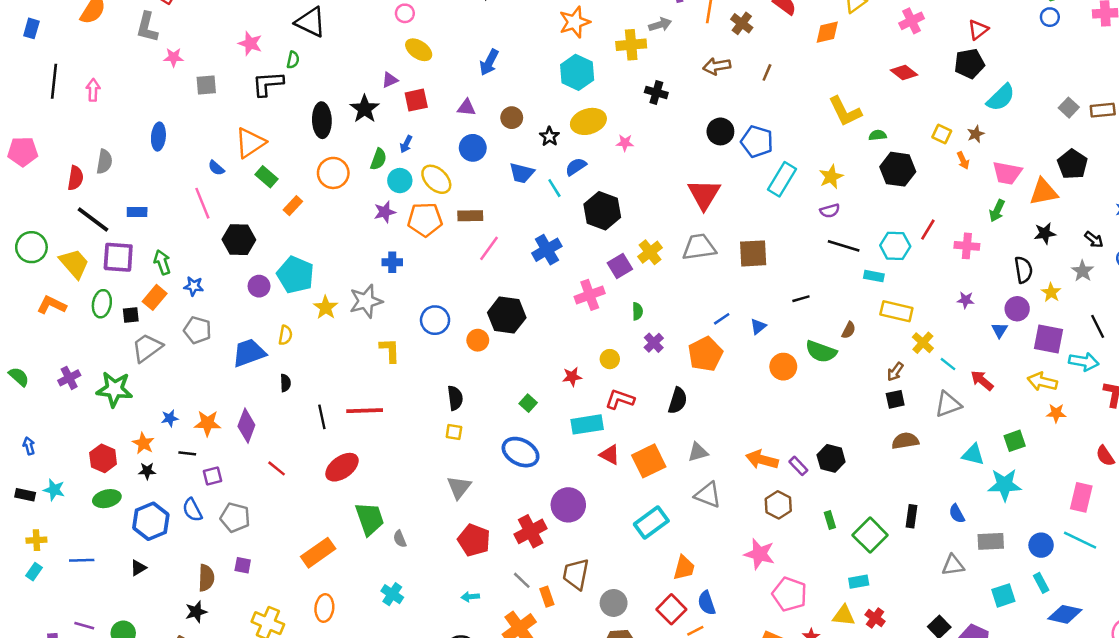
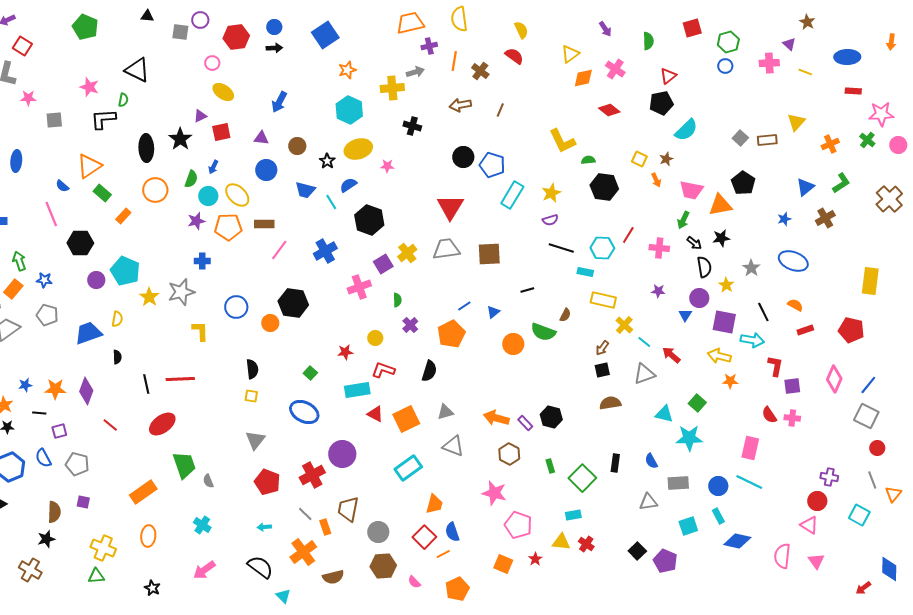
pink cross: (912, 21) -> (615, 69), turned -30
orange star: (575, 22) -> (347, 70), size x0.7
orange diamond: (827, 32) -> (583, 78), moved
black arrow: (1094, 240) -> (694, 243), moved
green square: (1015, 441) -> (697, 403), turned -30

